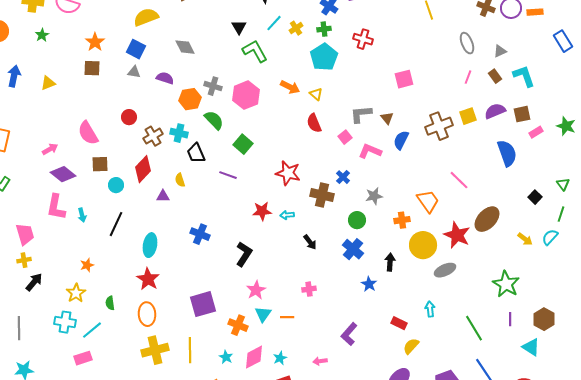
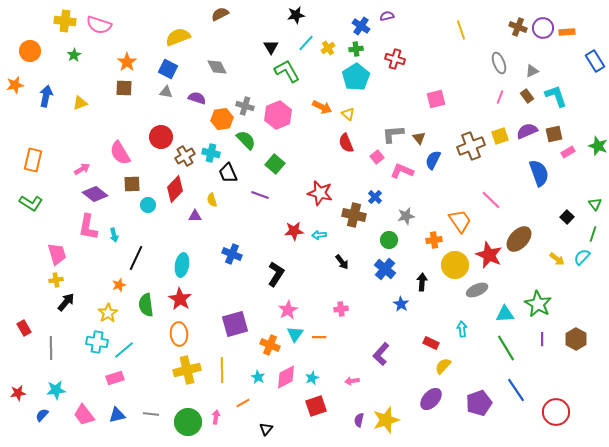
red circle: (129, 117) -> (161, 137), size x1.5
black line: (116, 224) -> (136, 258), moved
green semicircle: (110, 303) -> (146, 305), moved, size x1.6
cyan triangle: (531, 347) -> (505, 314), moved, turned -36

